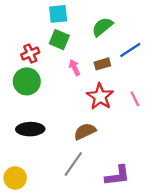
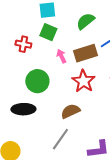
red cross: (30, 54) -> (23, 44), turned 35
brown rectangle: (102, 64) -> (85, 53), size x1.6
green circle: (27, 81) -> (37, 81), moved

